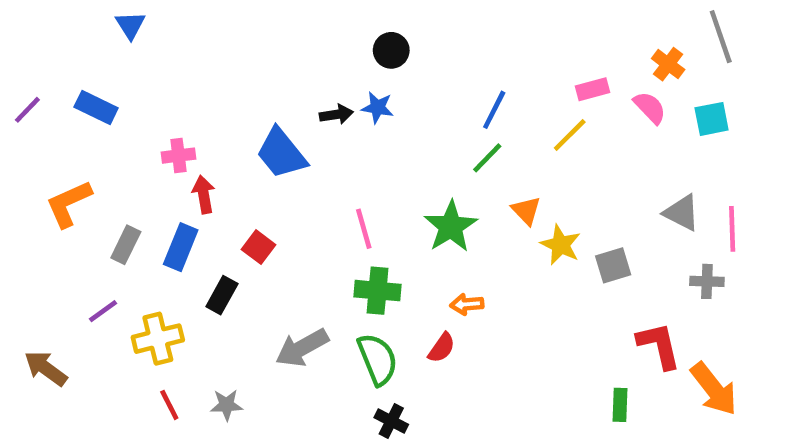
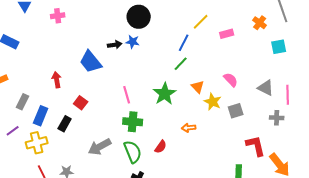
black circle: (391, 50) -> (139, 17), size x1.5
pink semicircle: (650, 108) -> (231, 80), moved
yellow line: (570, 135) -> (201, 22), moved
pink cross: (178, 156) -> (58, 16), moved
blue rectangle: (181, 247) -> (41, 116), moved
orange arrow: (467, 304) -> (189, 128), moved

